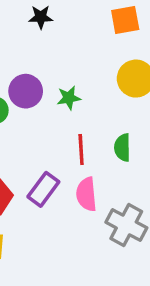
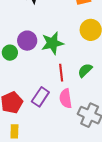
green star: (69, 98) -> (52, 43), size x1.6
green semicircle: (122, 148) -> (85, 70), turned 49

